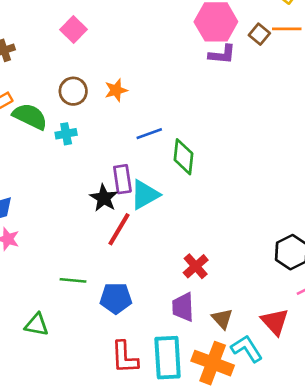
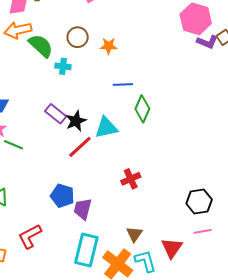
purple L-shape: (222, 54) -> (207, 42), moved
purple rectangle: (122, 179) -> (56, 114), moved, turned -60
red cross: (196, 266) -> (131, 179), moved
green line: (73, 280) -> (14, 145), moved
purple trapezoid: (183, 307) -> (83, 209), moved
red L-shape: (125, 357) -> (30, 236), moved, turned 48

